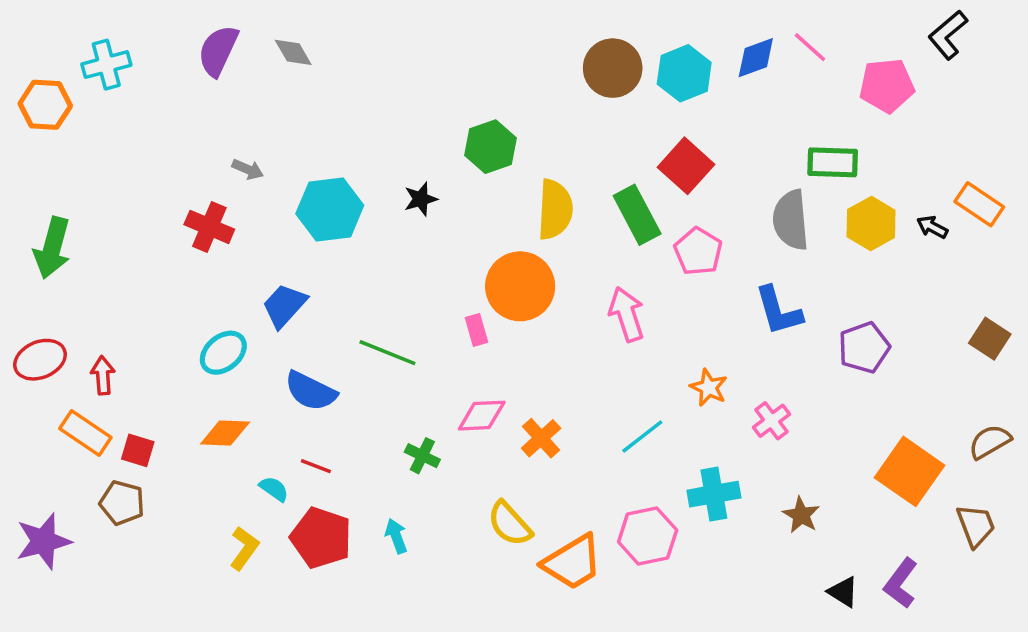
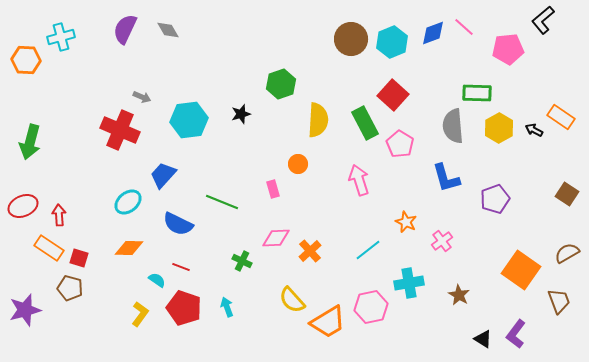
red cross: (209, 227) -> (120, 130), size x1.4
orange circle: (520, 286) -> (298, 164), size x0.5

